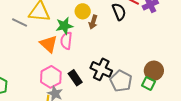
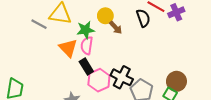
brown arrow: (93, 22) -> (116, 28), turned -64
pink hexagon: (51, 77) -> (99, 80), moved
black rectangle: (75, 78) -> (86, 66), moved

